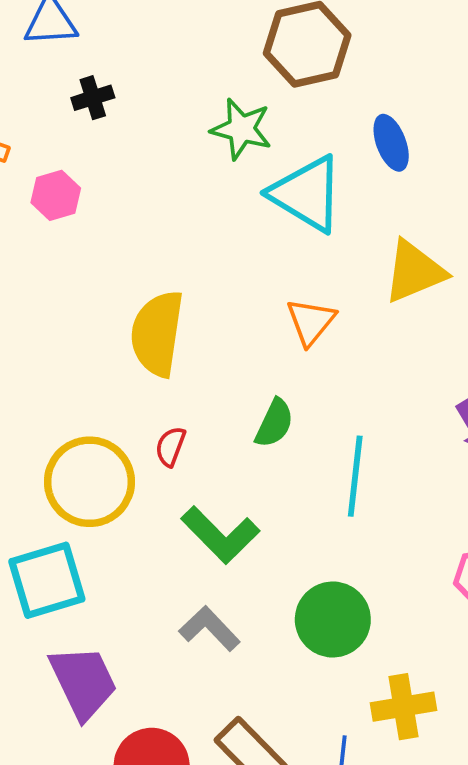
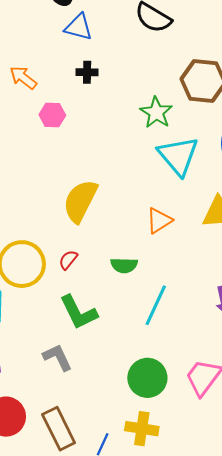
green semicircle: (274, 423) -> (124, 265), turned 48
green circle: (333, 619) -> (147, 378), moved

